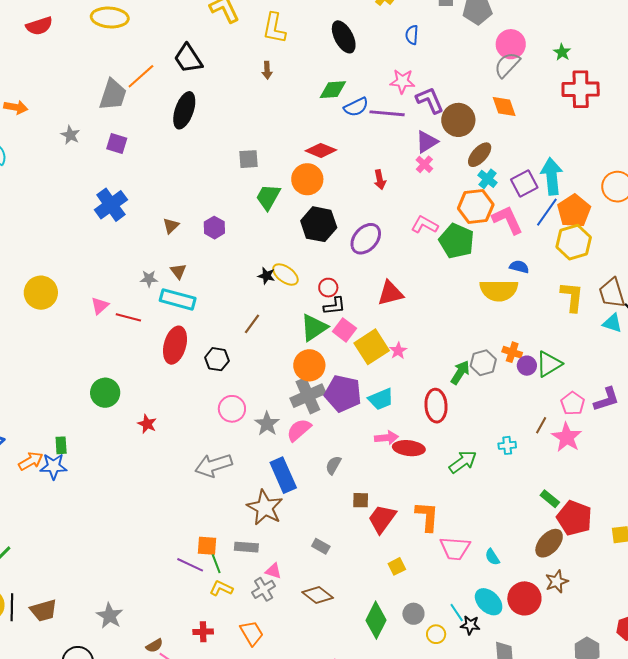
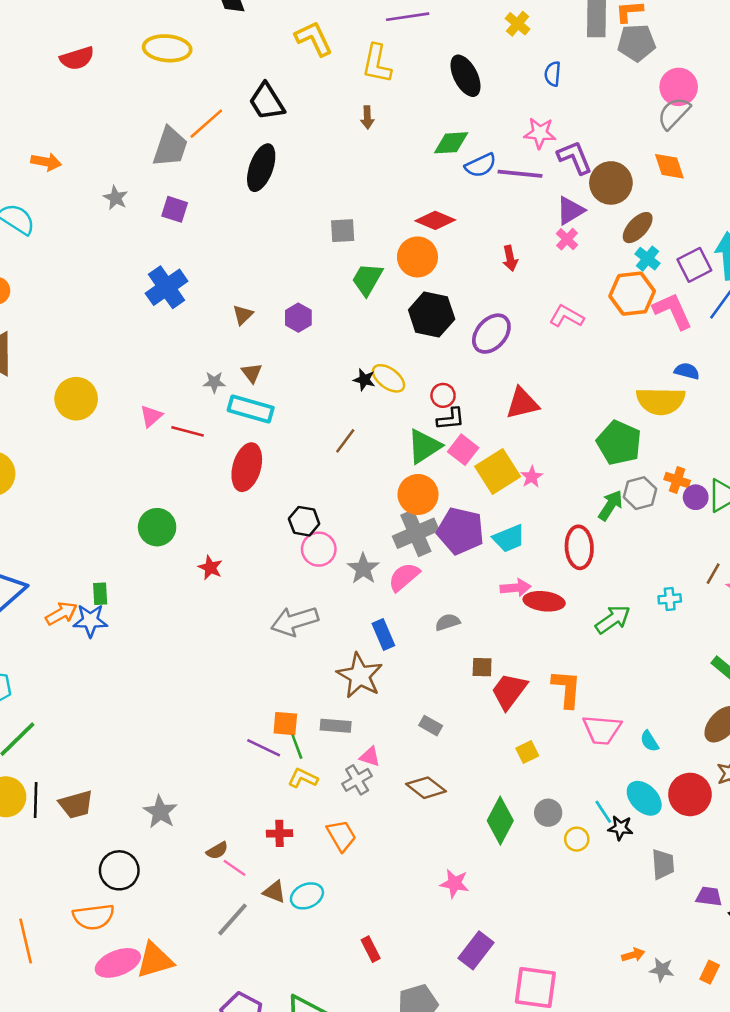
green pentagon: (457, 241) -> (619, 443), moved
black hexagon: (217, 359) -> (304, 521), moved
gray semicircle: (333, 465) -> (448, 622), turned 42
blue rectangle: (283, 475) -> (383, 634), size x0.7

